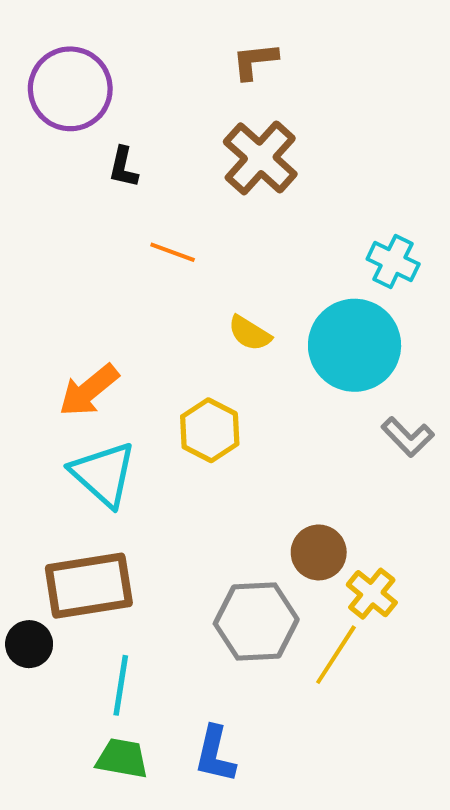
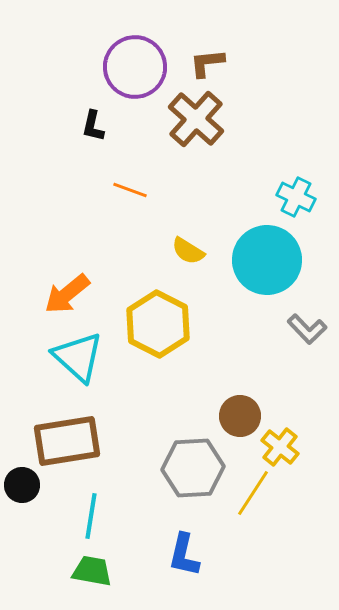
brown L-shape: (255, 61) -> (207, 63), moved
purple circle: (70, 89) -> (135, 67), moved
yellow hexagon: (210, 430) -> (158, 324), size x1.4
blue L-shape: (215, 754) -> (184, 555), moved

